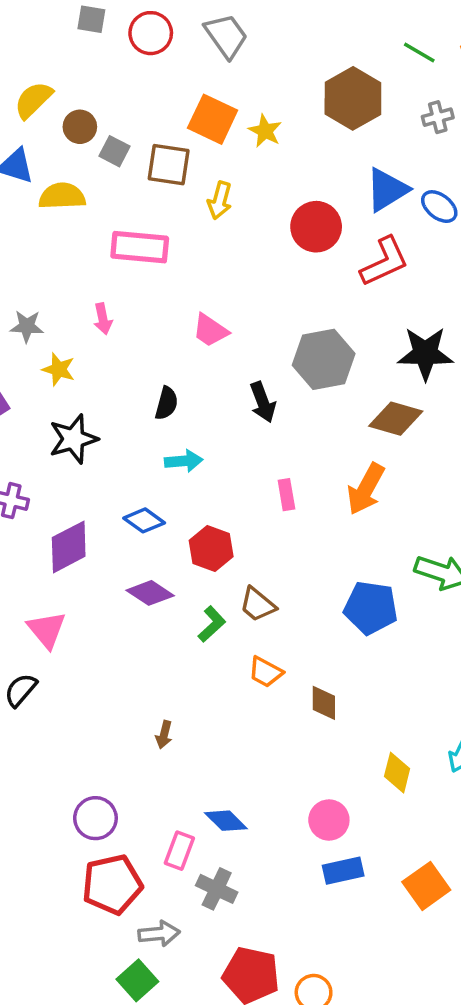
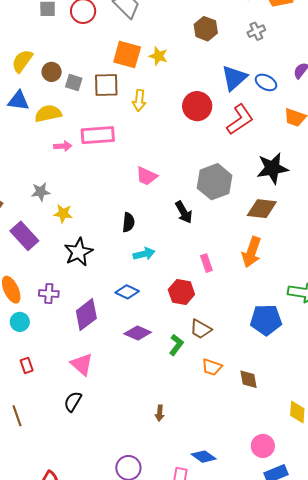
brown hexagon: (353, 98) -> (206, 29), size x0.7
pink arrow: (103, 319) -> (63, 146), moved, turned -72
red hexagon: (211, 548) -> (181, 292), moved

